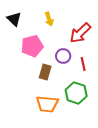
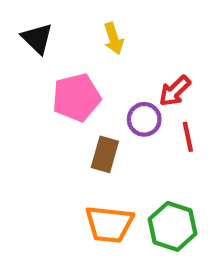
red arrow: (80, 33) -> (175, 91), moved, size x0.7
green hexagon: (76, 93) -> (173, 226), moved

